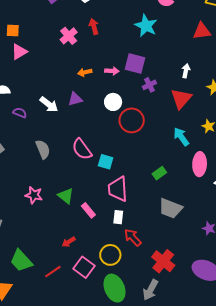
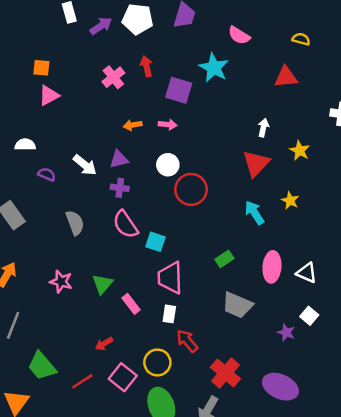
purple square: (135, 63) -> (179, 90), moved
purple cross: (149, 85) -> (120, 188), moved, turned 32
pink ellipse: (200, 164) -> (272, 267), moved
green triangle: (66, 196) -> (102, 284), turned 30

